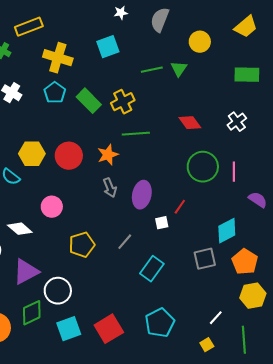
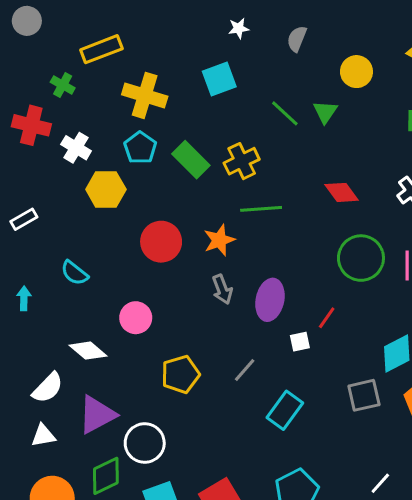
gray semicircle: (160, 20) -> (297, 39), size x0.7
green line: (152, 70) -> (285, 113), turned 55
yellow hexagon: (32, 154) -> (106, 189), moved

